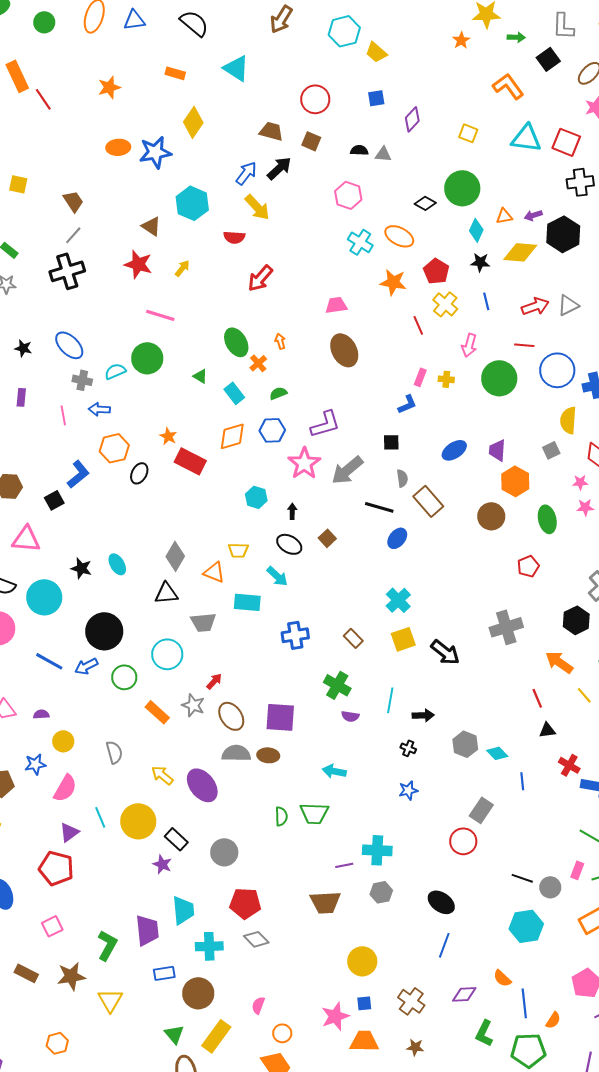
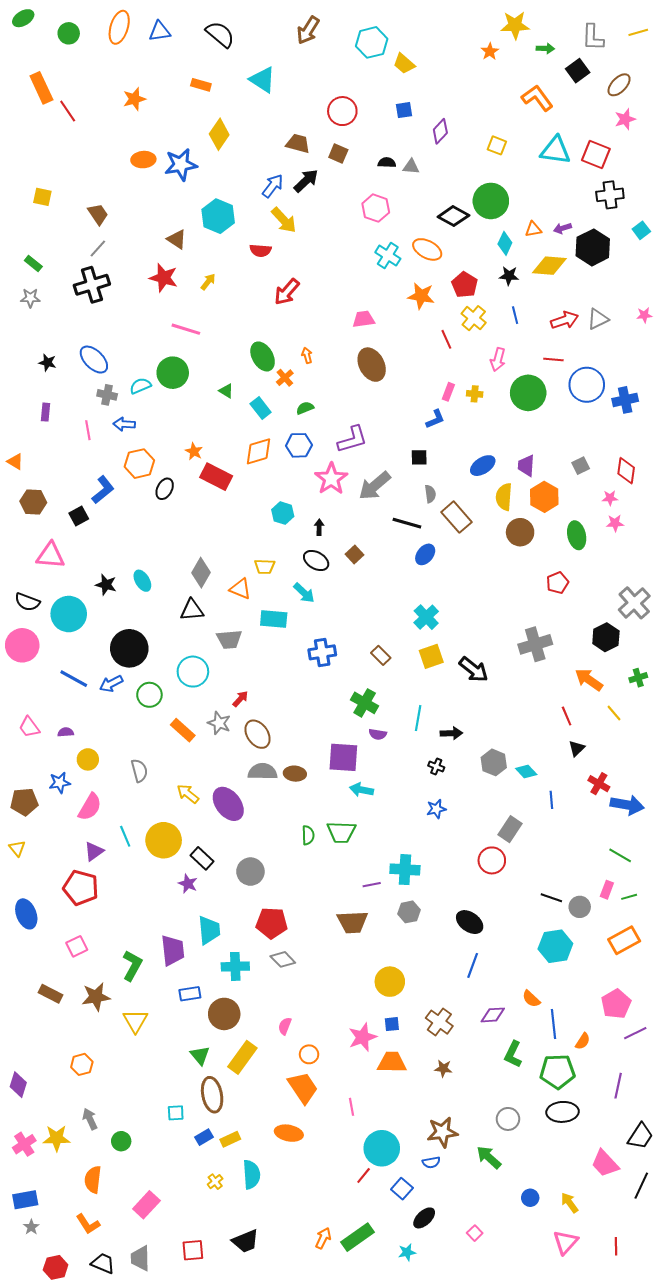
black diamond: (425, 203) -> (453, 216), size x1.4
yellow semicircle: (568, 420) -> (504, 497), moved
purple square: (280, 717) -> (343, 757), moved
black triangle: (547, 730) -> (577, 748), turned -36

